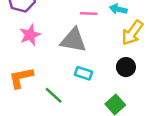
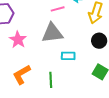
green line: (54, 95) -> (51, 80), turned 63

